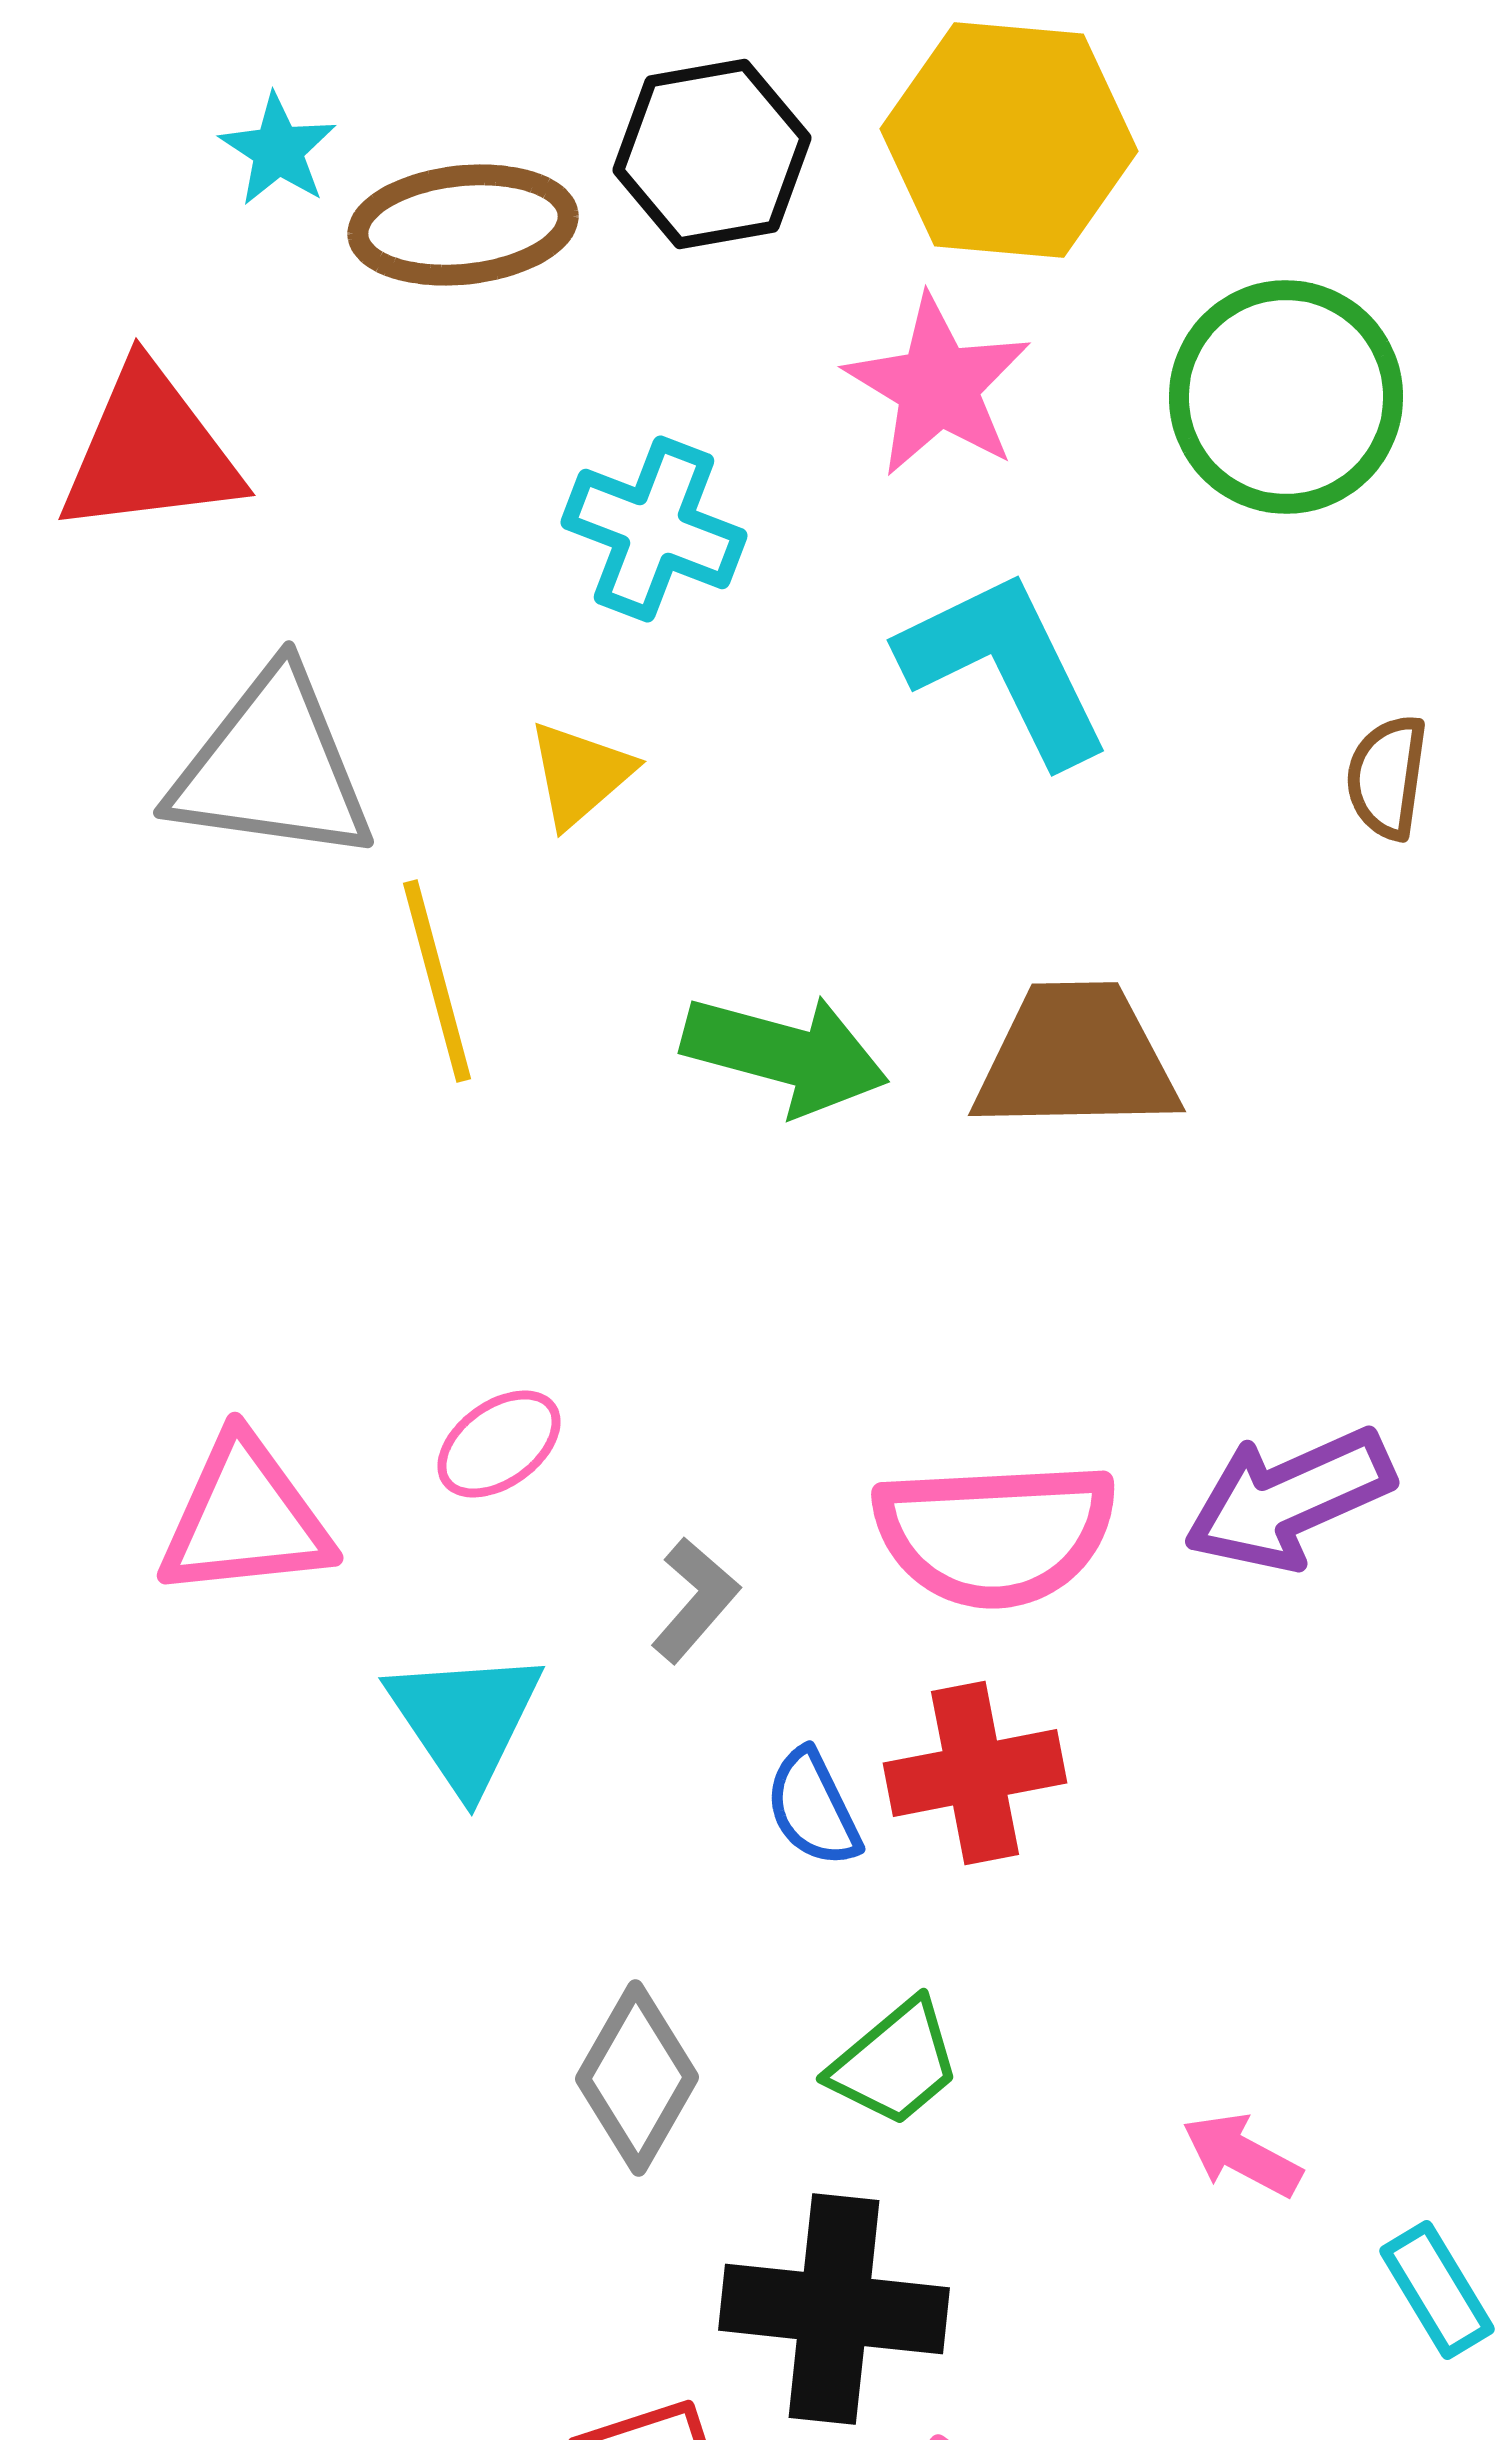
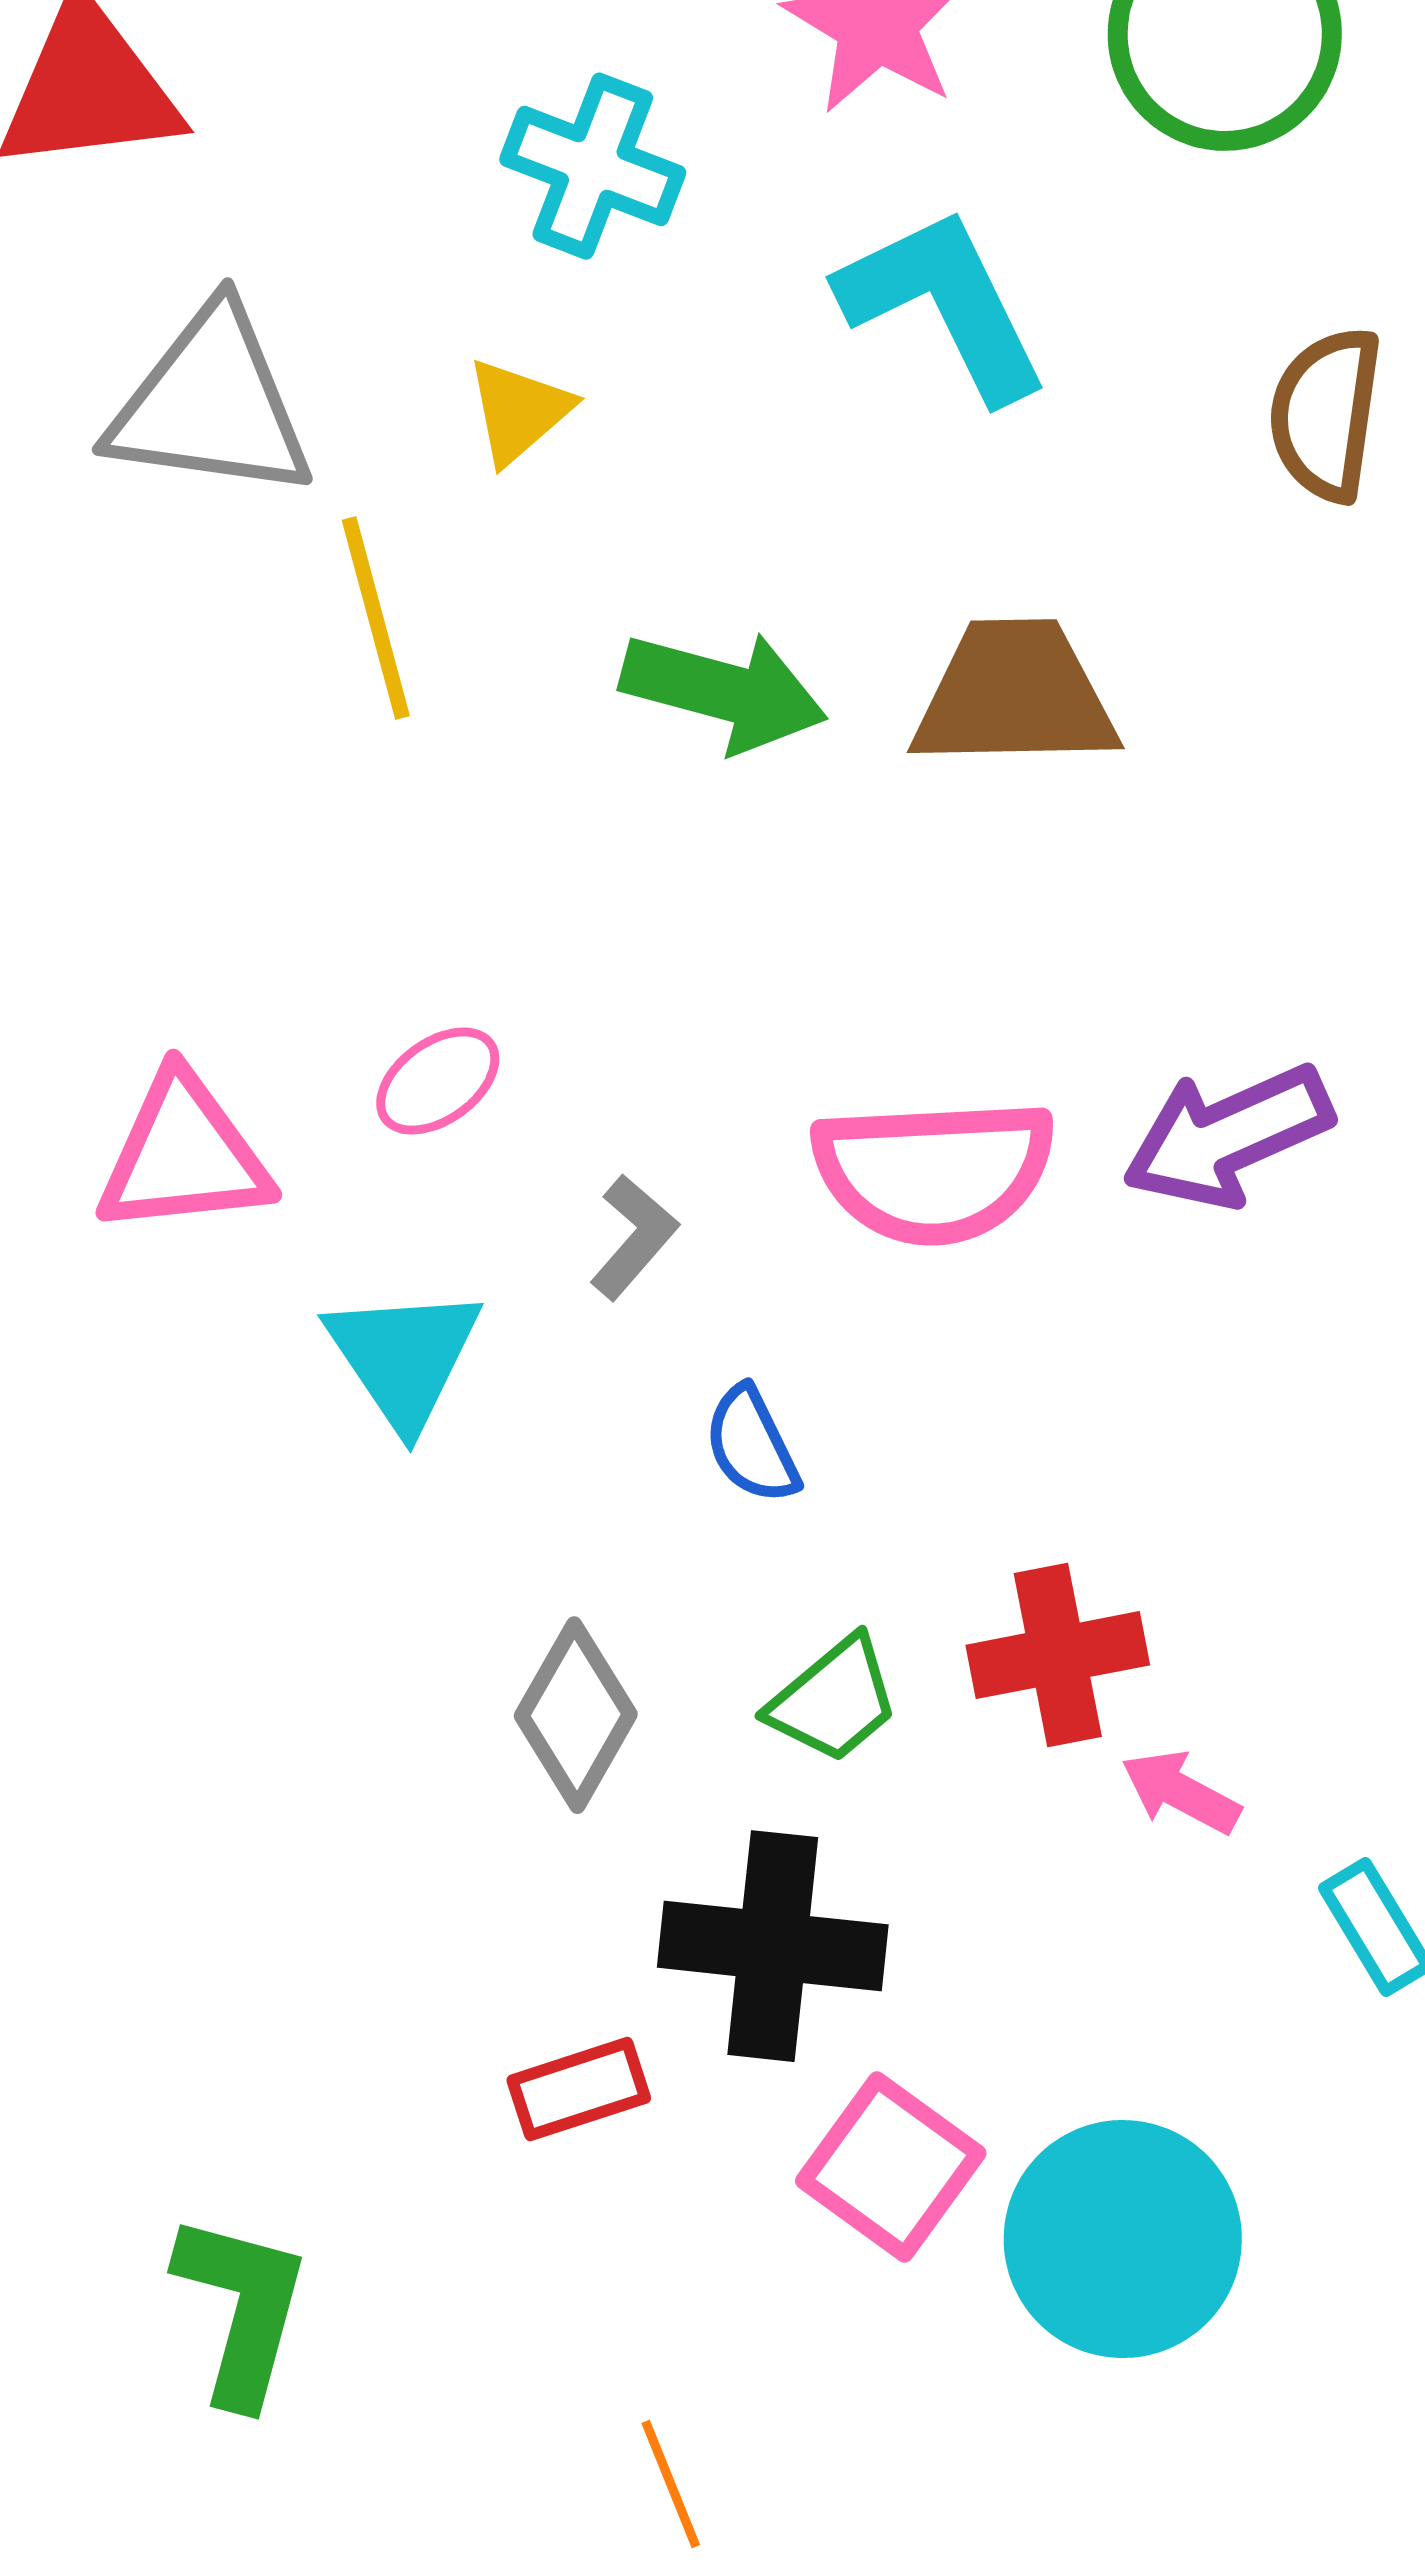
brown semicircle: (1387, 777) -> (1326, 414), size x1.4
red cross: (975, 1773) -> (1058, 1655), moved

